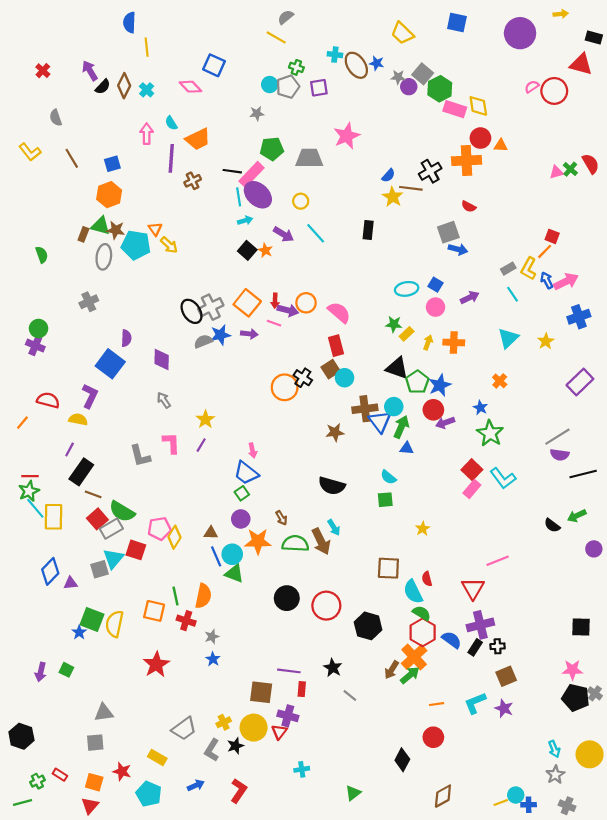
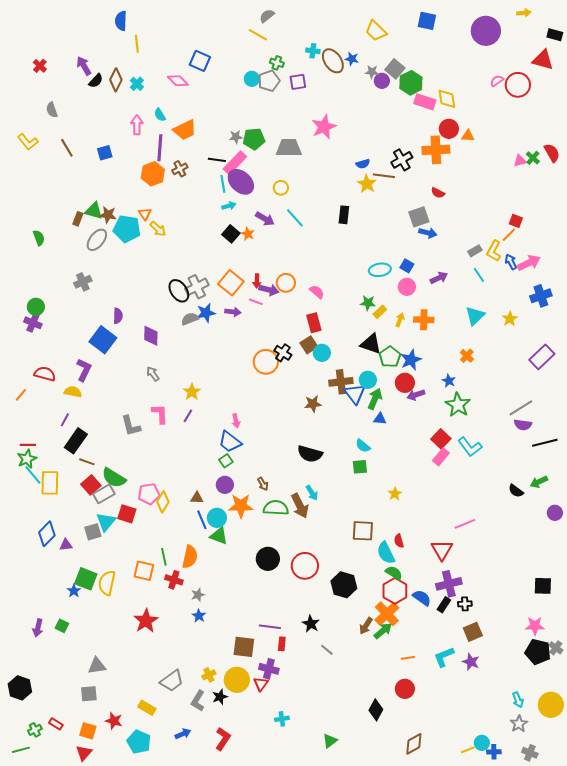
gray star: (257, 113) -> (236, 137), moved
blue semicircle: (388, 175) -> (363, 164), turned 32
orange hexagon: (109, 195) -> (153, 174), moved
gray ellipse: (104, 257) -> (97, 240), turned 30
pink semicircle: (339, 312) -> (317, 292), size x0.7

